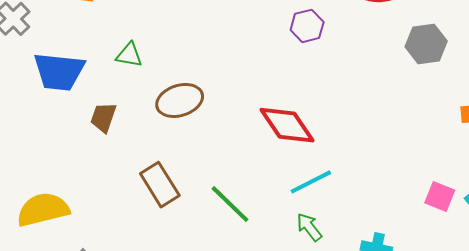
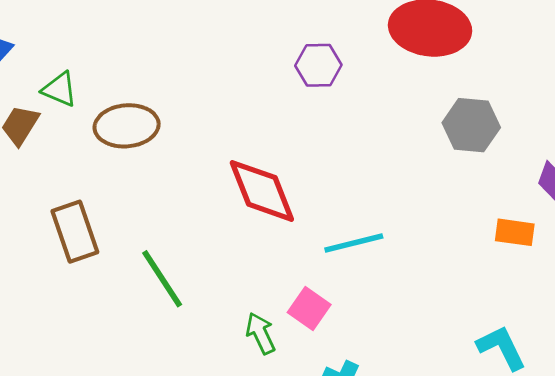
green triangle: (129, 55) -> (60, 89), moved
cyan line: (311, 182) -> (354, 243), moved
pink square: (440, 196) -> (309, 309), moved

